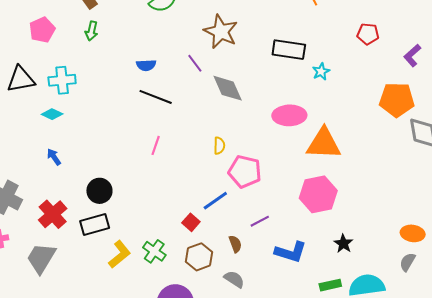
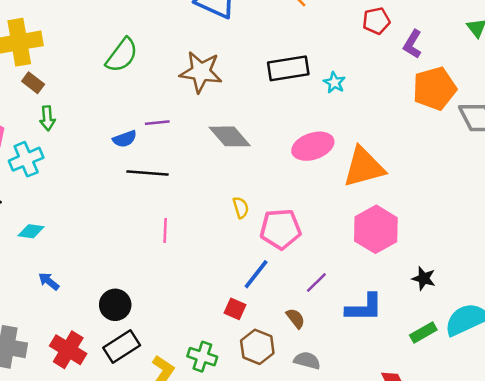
purple L-shape: (412, 56) -> (413, 44), moved
purple line: (195, 63) -> (157, 123), moved, turned -42
cyan cross: (62, 80) -> (26, 159), moved

